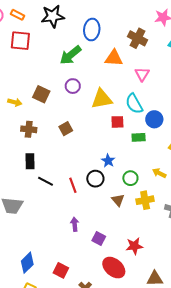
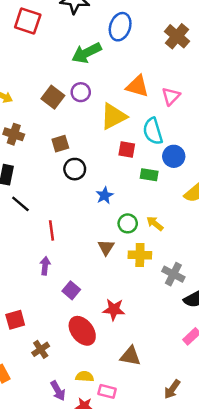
brown cross: (137, 38) -> (177, 36), moved
orange triangle: (114, 58) -> (137, 86), moved
brown square: (41, 94) -> (53, 97), moved
yellow triangle: (102, 99) -> (113, 116), turned -30
yellow arrow: (159, 173) -> (155, 223), moved
black circle: (95, 179) -> (75, 169), moved
red line: (73, 185) -> (52, 230), moved
red square: (61, 270) -> (15, 320), turned 35

